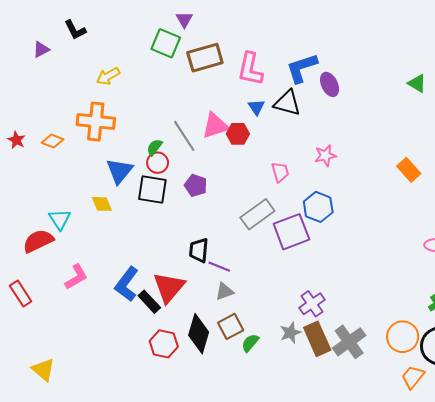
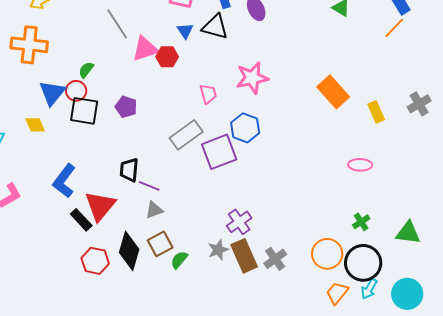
gray line: (184, 136) -> (117, 24), moved
pink star: (325, 155) -> (252, 78), size x1.5
red circle: (158, 163) -> (76, 91), moved
orange rectangle: (409, 170) -> (333, 92), size x1.4
blue L-shape: (127, 284) -> (64, 181), moved
gray cross: (349, 342) -> (275, 259), size x0.7

